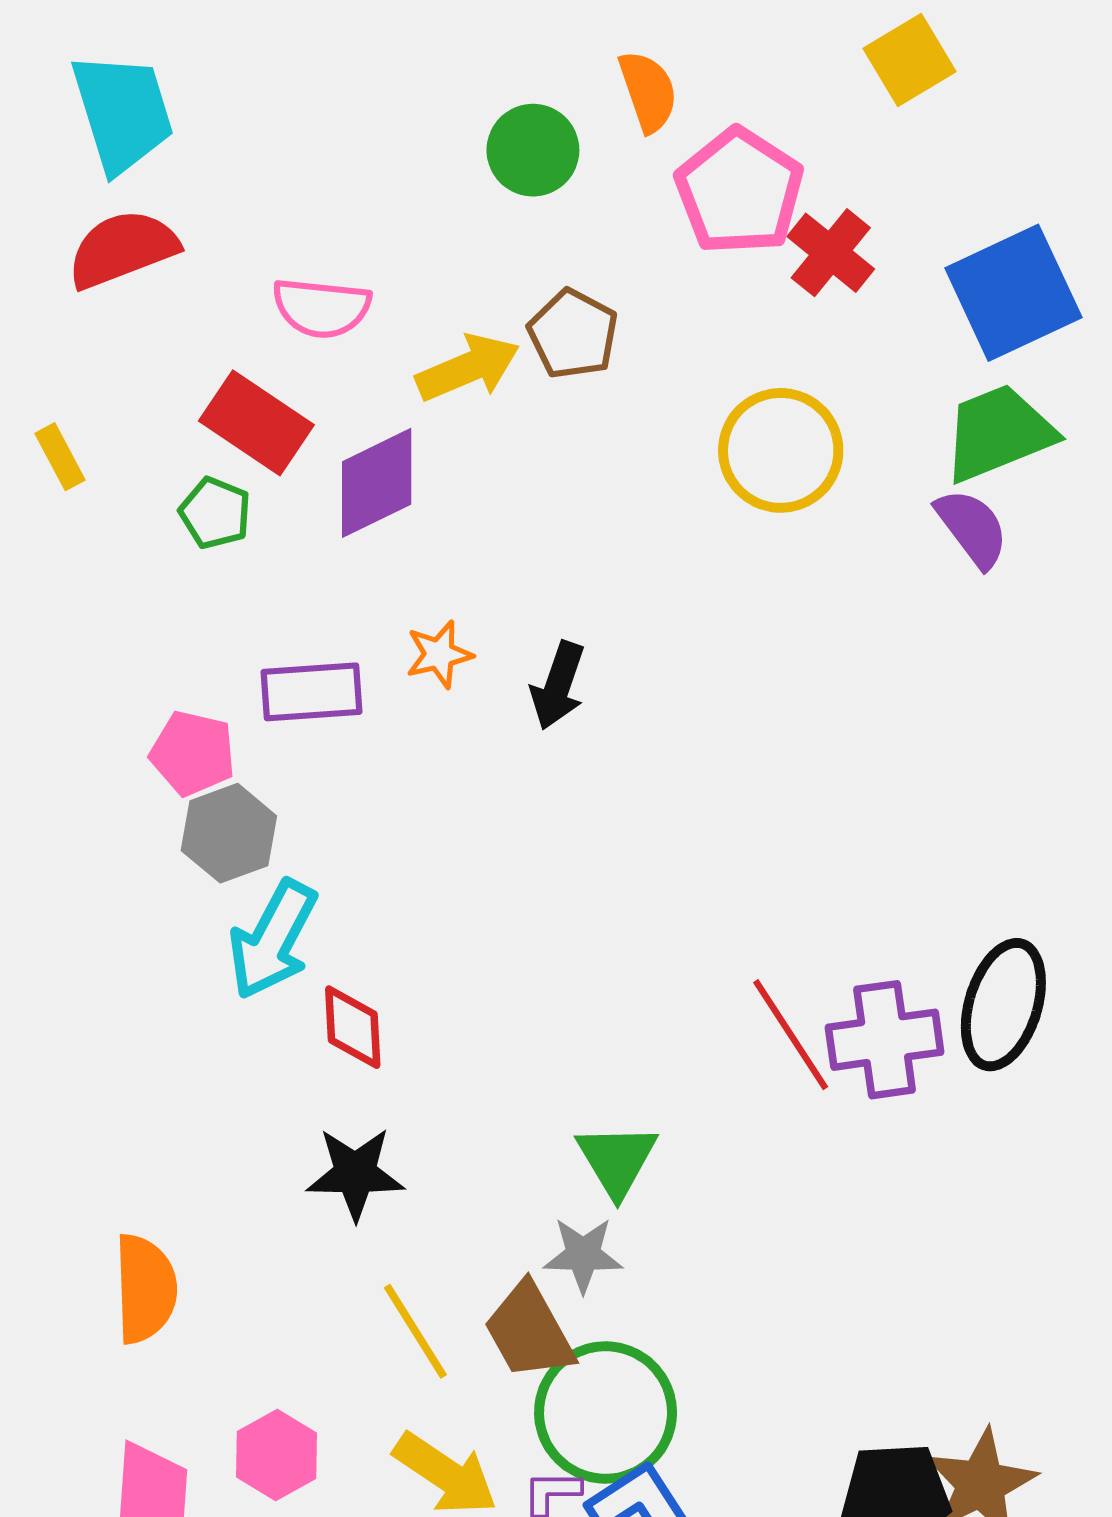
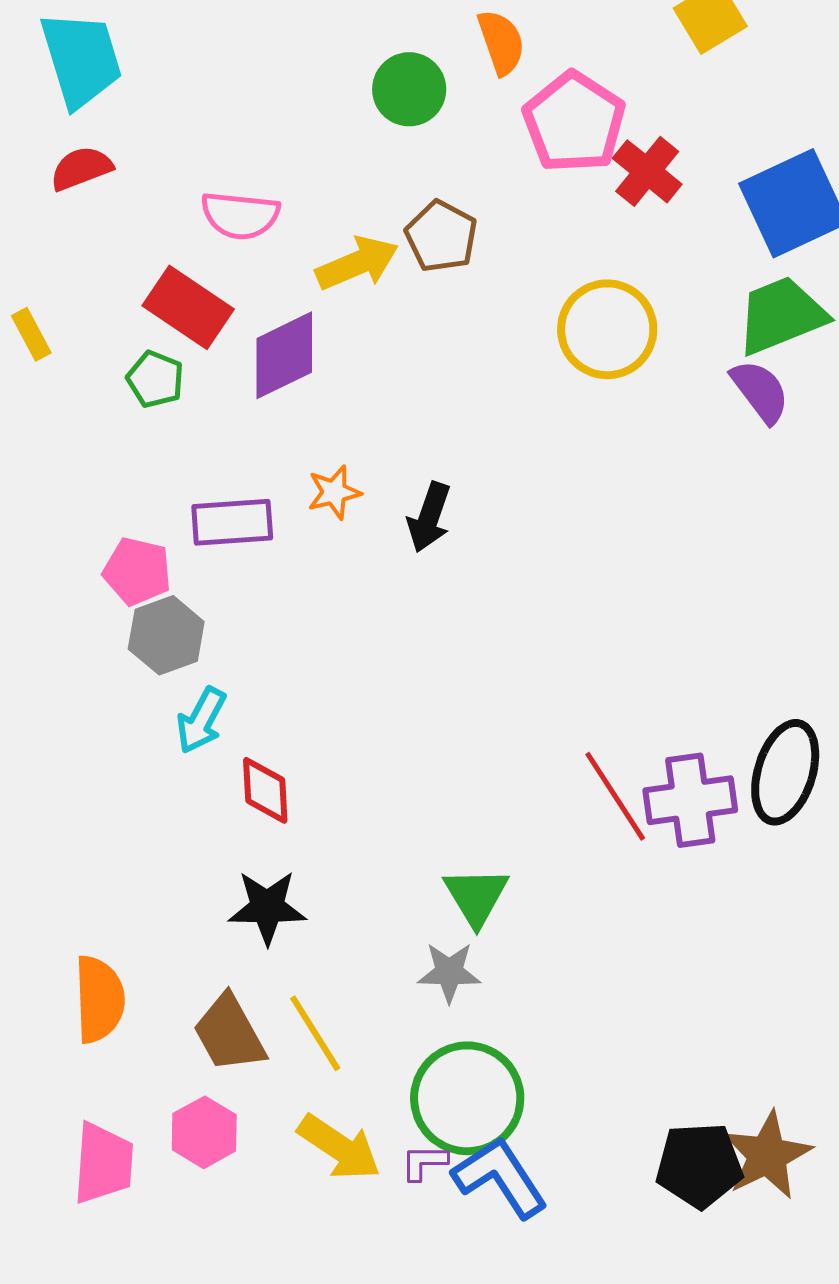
red semicircle: (123, 249) -> (81, 168), size x0.7
cyan arrow: (273, 940) -> (201, 720), size x0.7
brown trapezoid: (529, 1331) -> (229, 1033), moved

